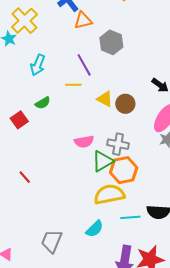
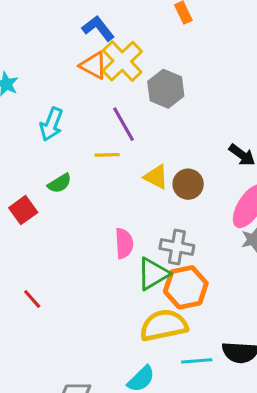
orange triangle: (83, 20) -> (93, 65), moved, turned 42
yellow cross: (24, 21) -> (122, 61), moved
pink semicircle: (84, 142) -> (124, 243), turned -84

